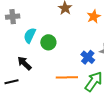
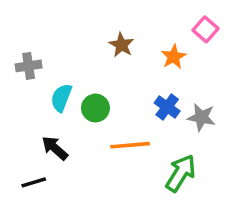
blue cross: (88, 57) -> (167, 107), moved
orange line: (67, 77) -> (130, 145), moved

